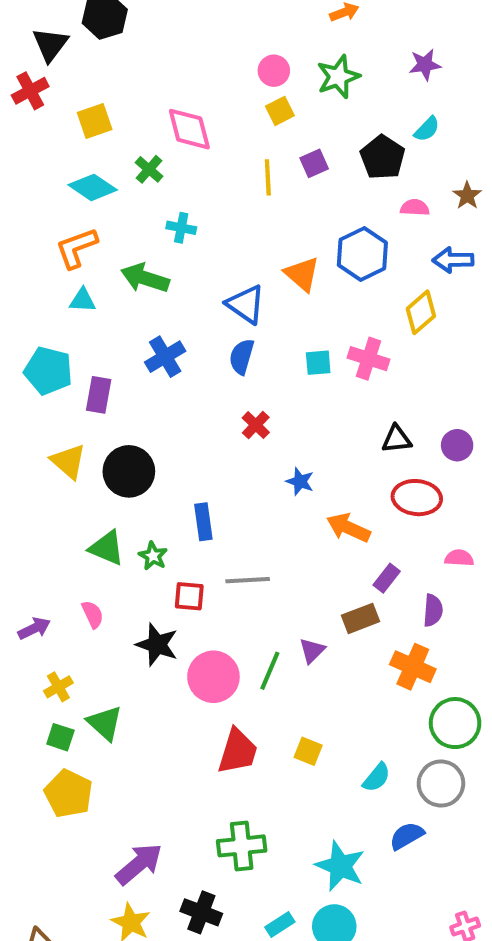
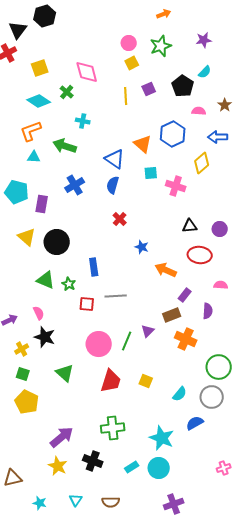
cyan square: (318, 363) -> (151, 173), moved
black star: (157, 645) -> (45, 337), moved
orange cross: (413, 667) -> (186, 339), moved
green triangle: (105, 723) -> (65, 373), moved

